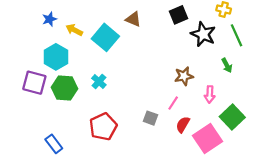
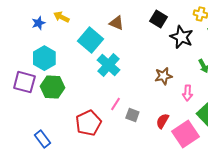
black square: (178, 15) -> (158, 19), turned -36
yellow arrow: (74, 30) -> (61, 17), moved
cyan cross: (99, 82) -> (108, 65), moved, size x1.6
pink line: (173, 103) -> (115, 104), moved

